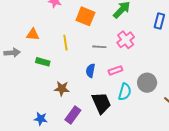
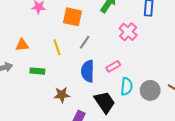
pink cross: (126, 40) -> (128, 32), moved
gray line: (99, 47) -> (85, 42), moved, turned -48
blue semicircle: (90, 71) -> (88, 71), size x1.5
gray circle: (147, 83) -> (150, 90), moved

